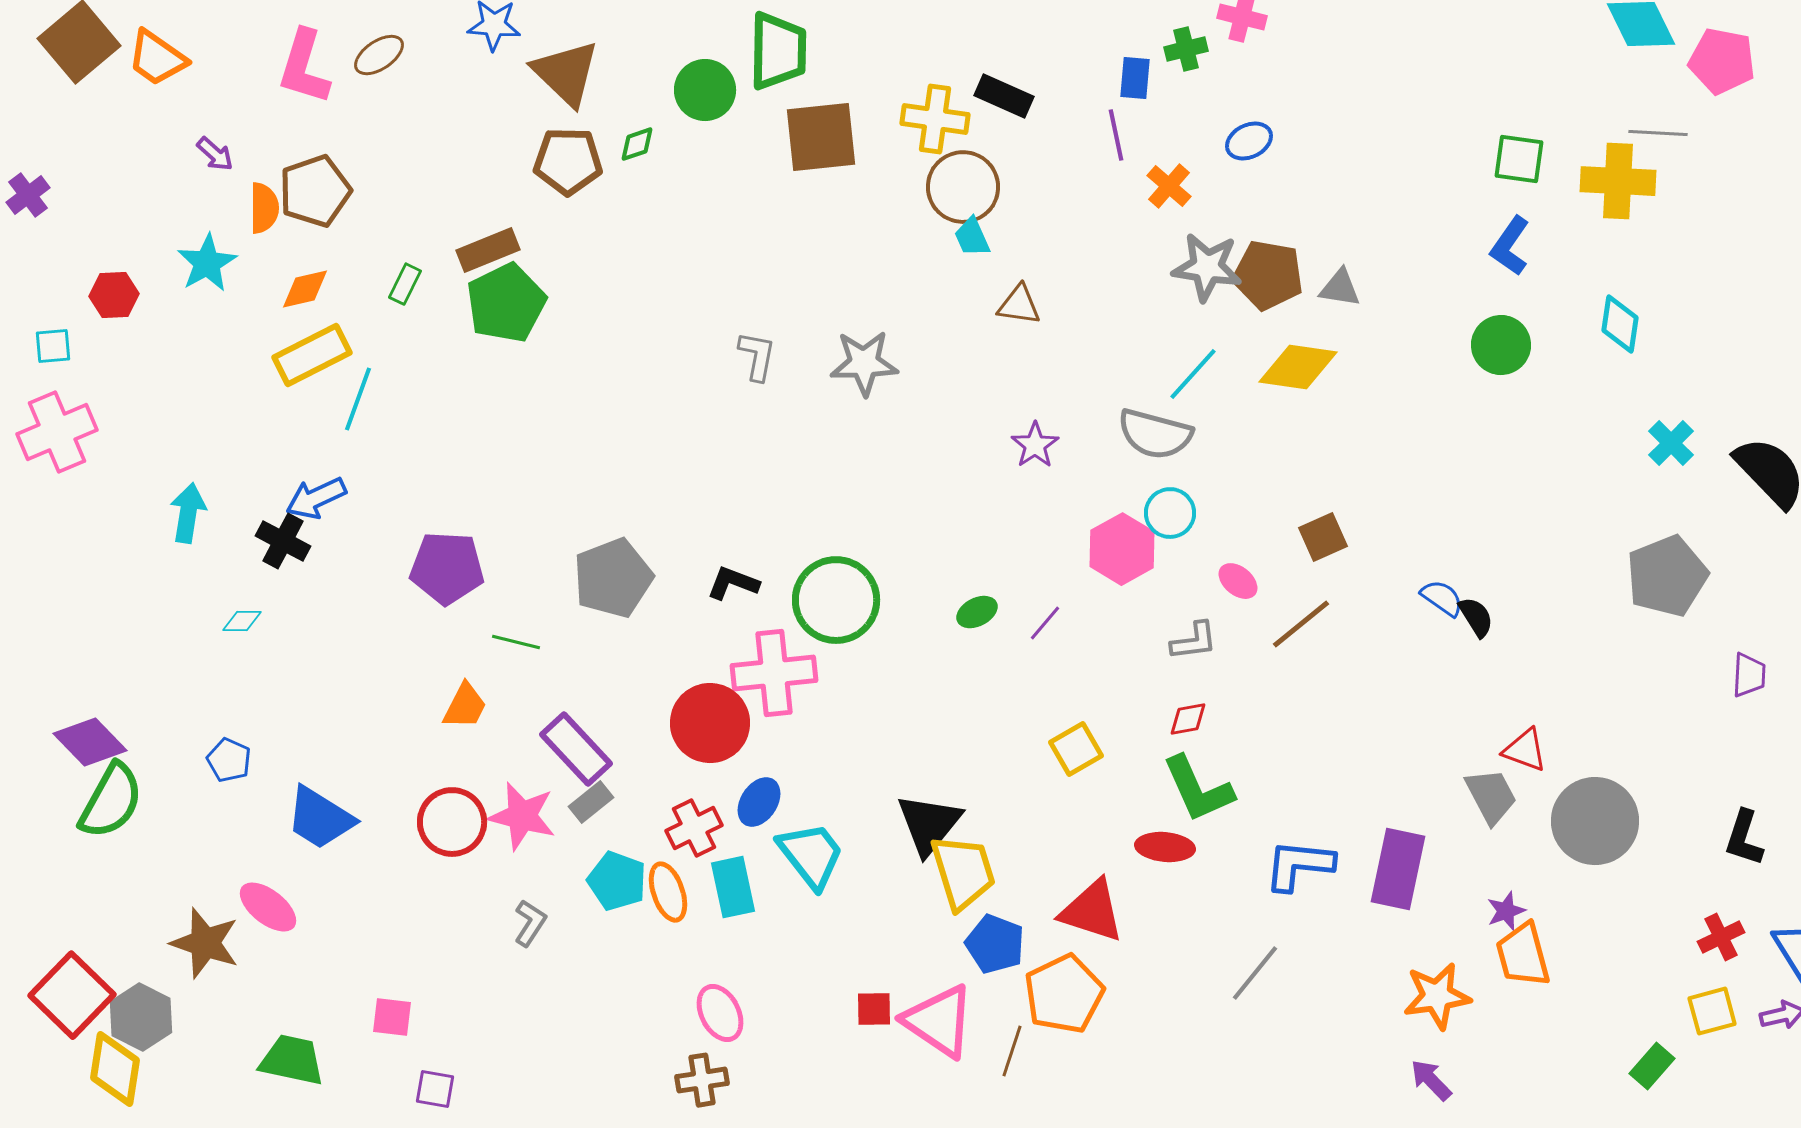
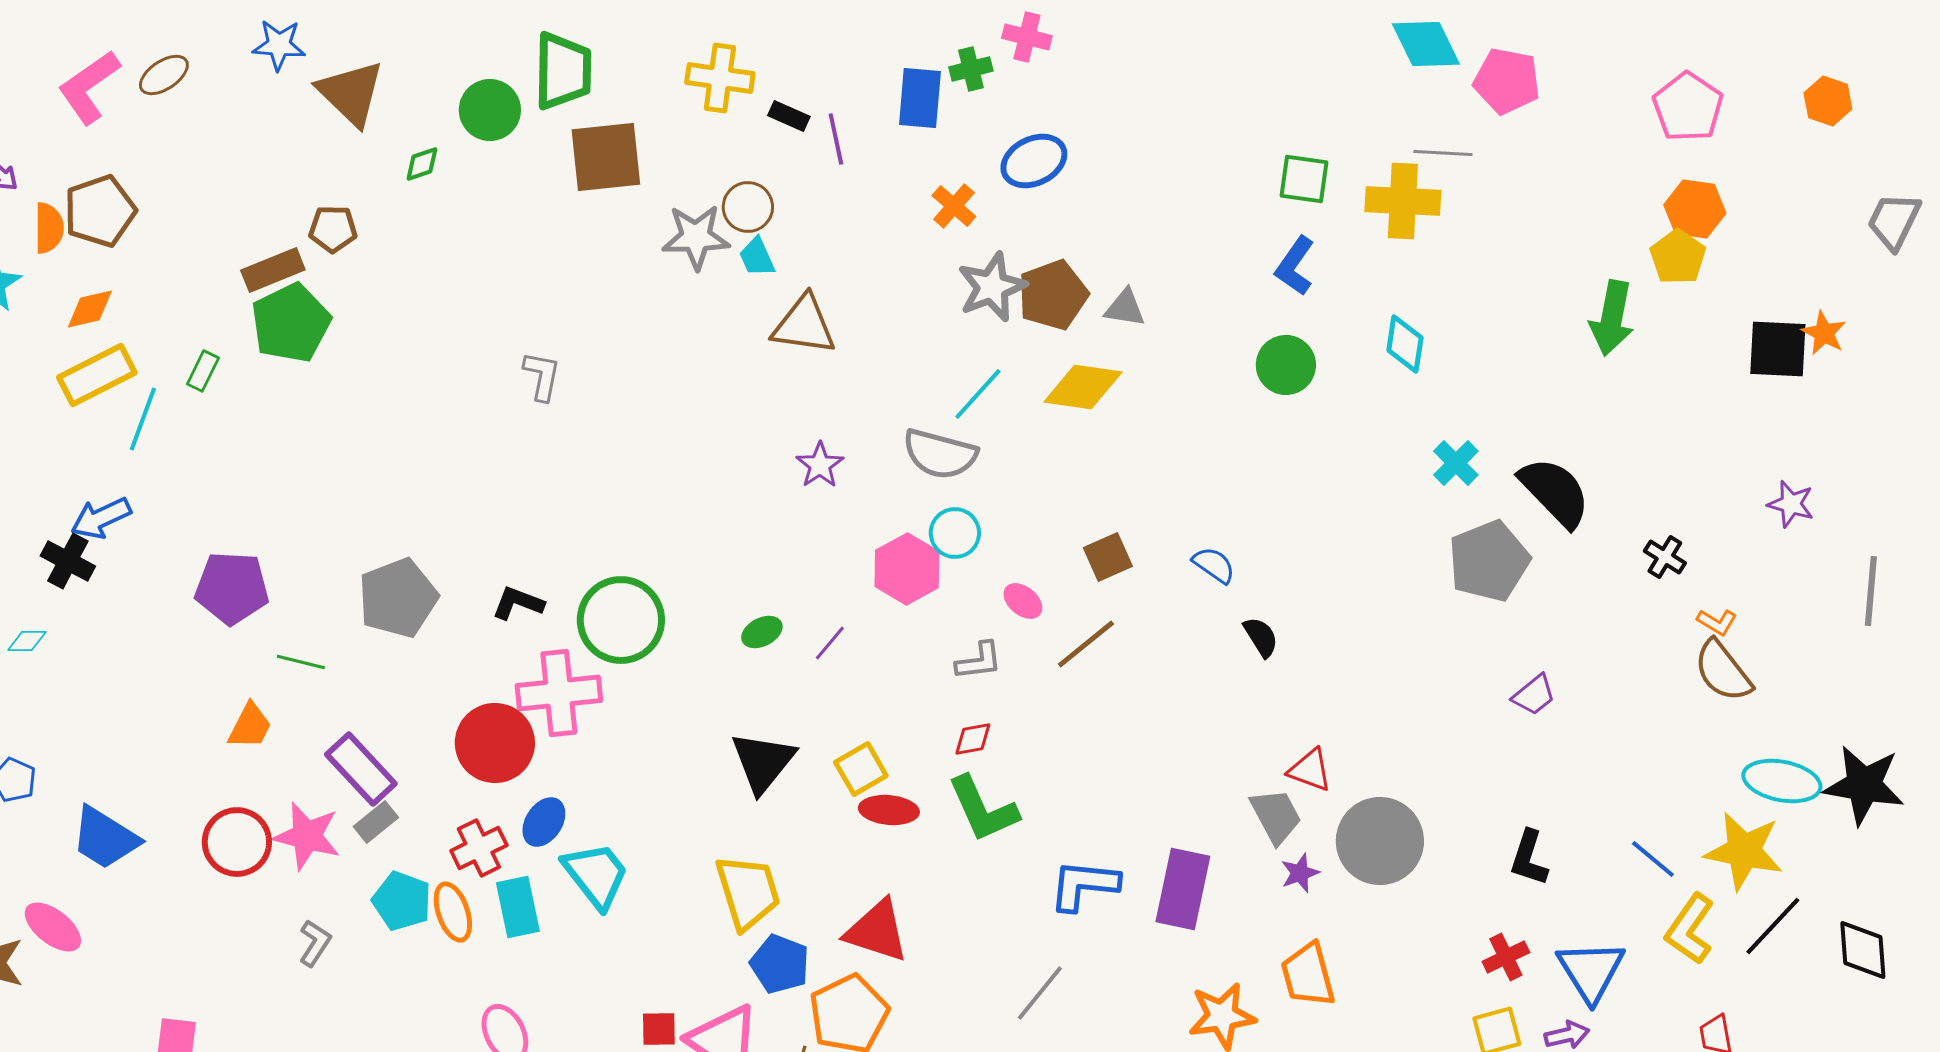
pink L-shape: (304, 67) -> (89, 87), turned 38
blue rectangle: (1135, 78) -> (920, 98), size x1.4
black rectangle: (1004, 96) -> (789, 116), size x0.7
yellow cross: (935, 119) -> (720, 78), moved
purple line: (1116, 135) -> (836, 139), moved
blue ellipse: (1249, 141) -> (1034, 161), size x1.4
brown pentagon: (568, 161) -> (333, 229), moved, size x0.7
brown circle: (963, 187) -> (748, 207), size x0.7
gray star: (1207, 267) -> (992, 287), turned -30
brown pentagon: (1268, 275) -> (1053, 295), turned -30
green rectangle: (405, 284) -> (203, 371), moved
brown triangle: (1019, 305) -> (804, 325), size x1.5
gray star: (864, 363) -> (696, 237), moved
gray pentagon: (1667, 576) -> (1489, 561), moved
blue semicircle: (1442, 598) -> (1214, 565), moved
purple trapezoid: (1749, 675) -> (1534, 695), turned 48
black triangle: (929, 824) -> (763, 762), moved
red ellipse: (1165, 847) -> (889, 810), moved
purple star: (1506, 911) -> (1300, 873), moved

